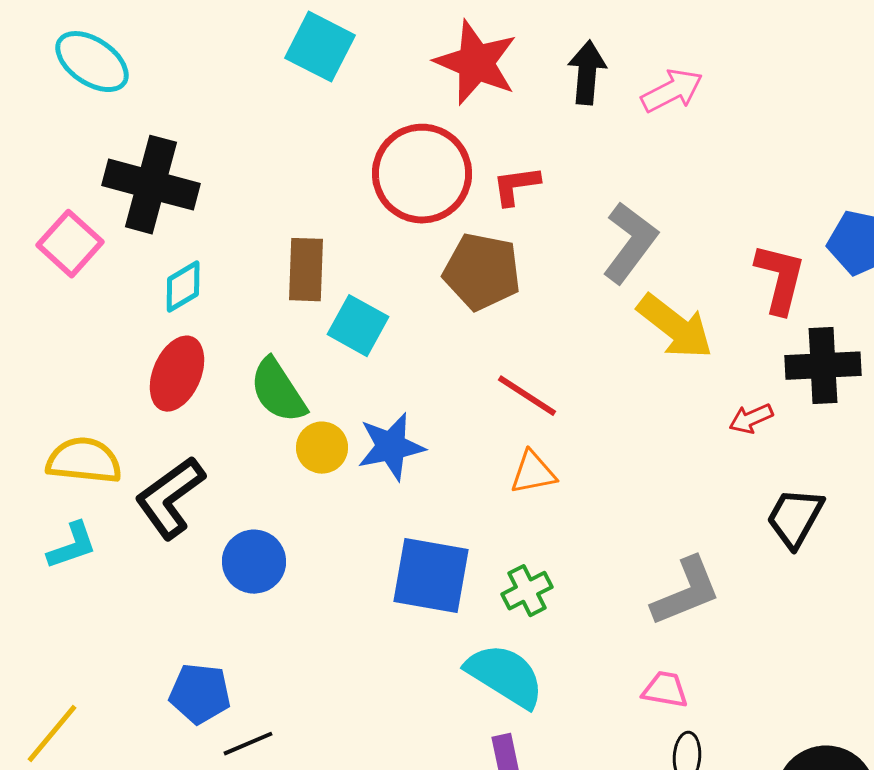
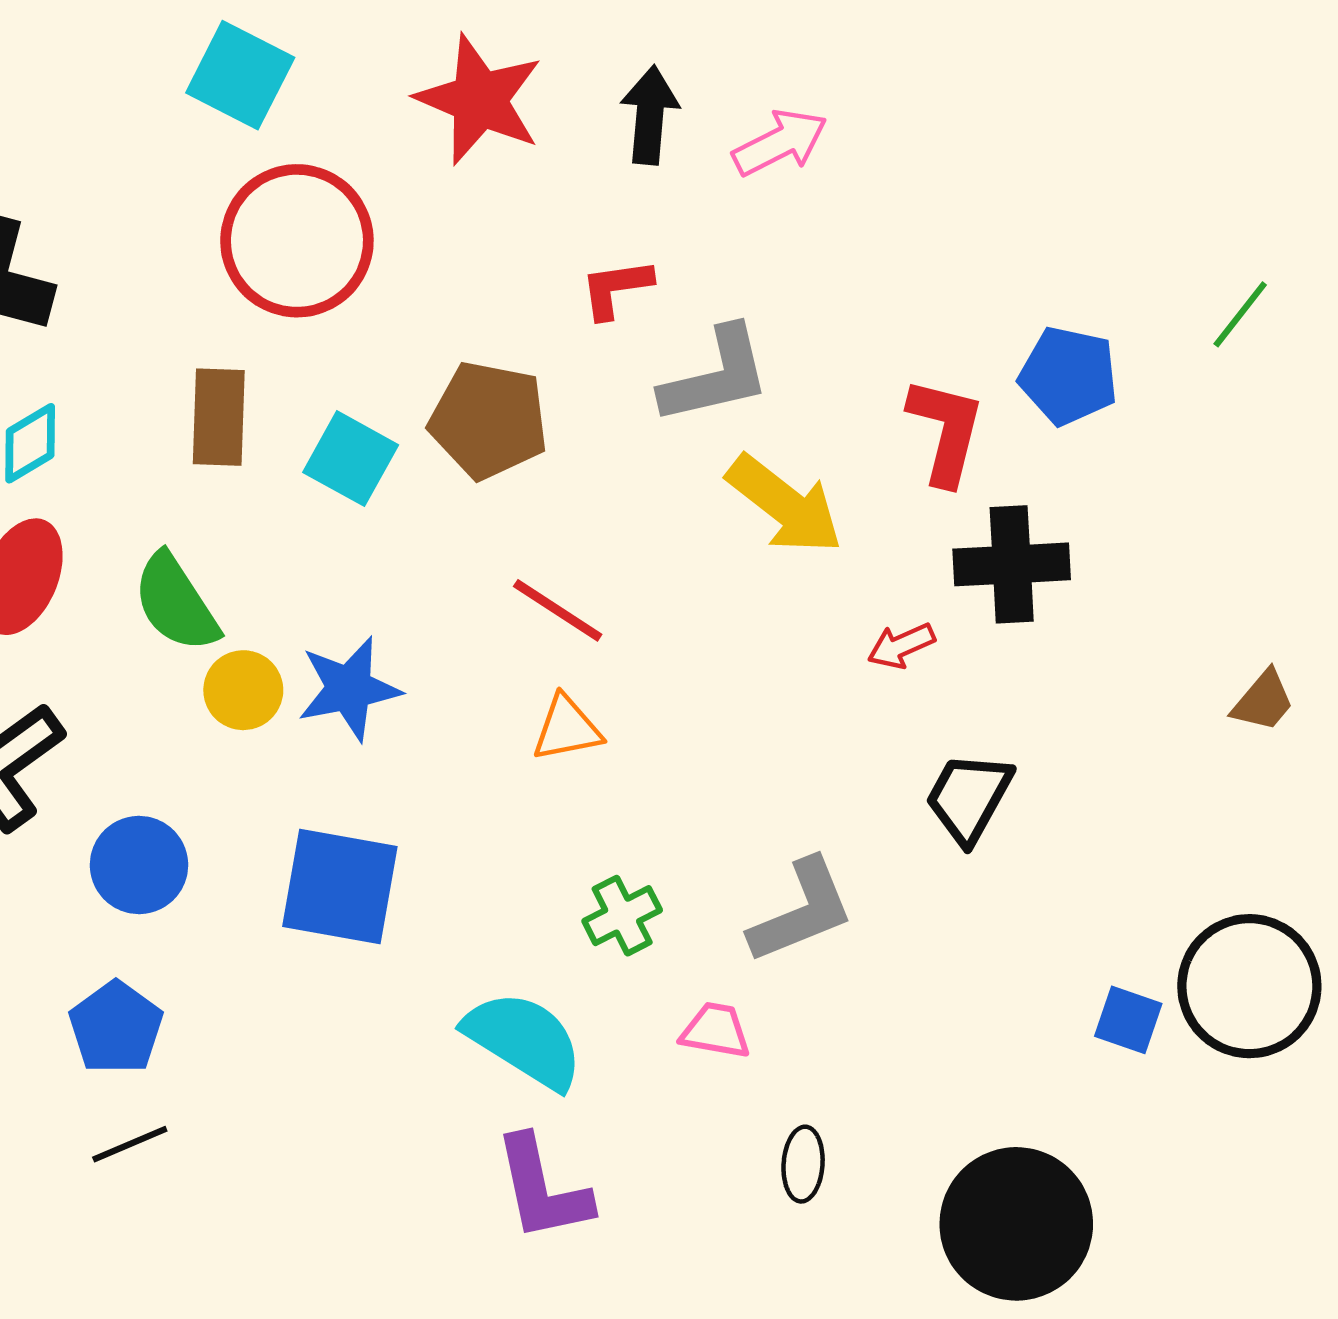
red circle: (422, 174) -> (297, 241), moved
red L-shape: (516, 186) -> (616, 288), moved
gray L-shape: (630, 243) -> (716, 376), turned 40
cyan square: (358, 326) -> (351, 459), moved
blue square: (431, 576) -> (340, 886), moved
green cross: (527, 591) -> (622, 916), moved
pink trapezoid: (665, 690) -> (716, 1031), moved
blue pentagon: (200, 694) -> (116, 1028), moved, turned 30

